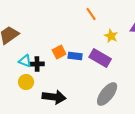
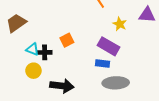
blue rectangle: (75, 56) -> (102, 64), moved
gray ellipse: (107, 94) -> (116, 83), turned 50

